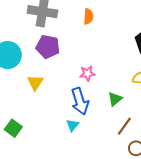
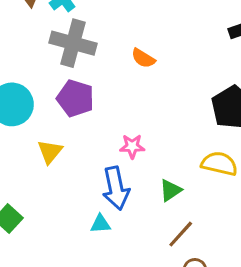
orange semicircle: (88, 16) -> (143, 58), turned 112
cyan triangle: (72, 125) -> (100, 224), turned 40

